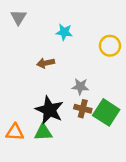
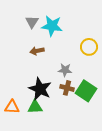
gray triangle: (19, 17) -> (32, 22), moved
cyan star: (64, 32) -> (52, 26), size x1.5
yellow circle: (110, 46) -> (89, 47), moved

